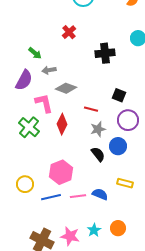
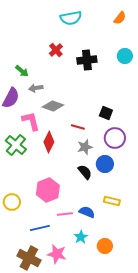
black cross: (105, 53) -> (87, 60), moved
blue line: (51, 197) -> (40, 228), moved
cyan star: (94, 230) -> (81, 237), moved

